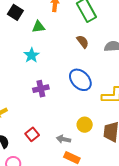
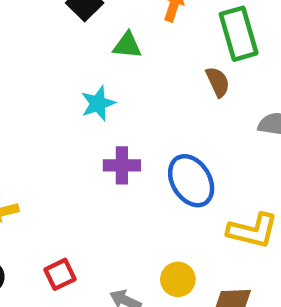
brown semicircle: (83, 42) -> (218, 82), moved
purple cross: (41, 89) -> (122, 165), moved

